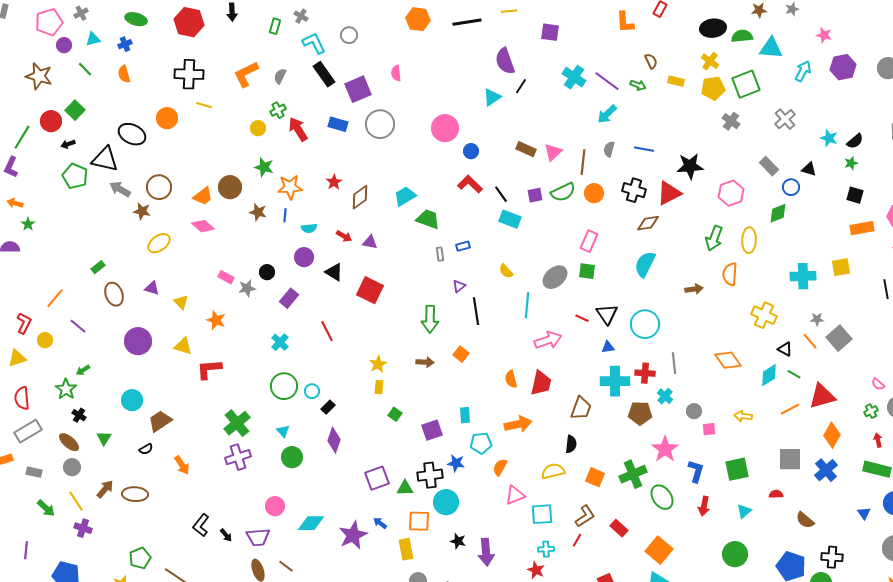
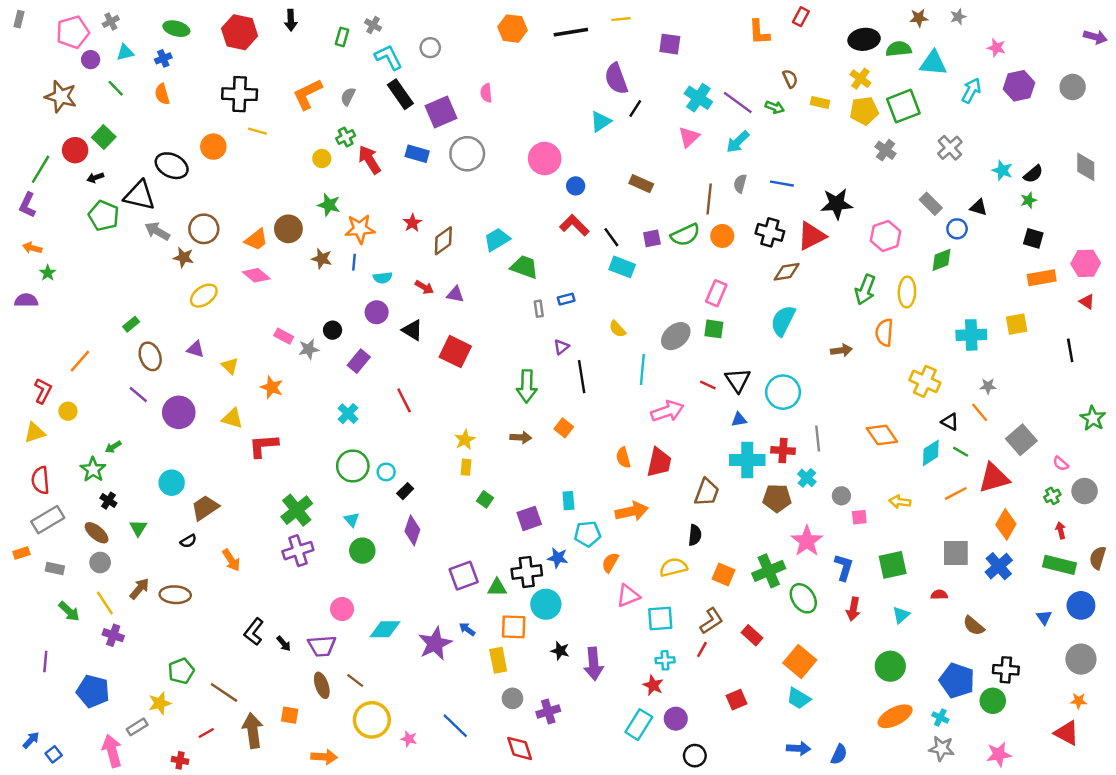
pink triangle: (553, 152) -> (689, 137), moved
purple line: (78, 326) -> (138, 394), moved
gray square: (839, 338) -> (1021, 440), moved

